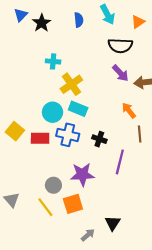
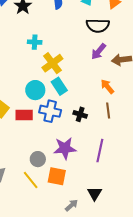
purple arrow: (120, 73) -> (99, 52), turned 84
cyan rectangle: (78, 109) -> (59, 86), turned 36
brown line: (140, 134) -> (108, 111), moved
purple line: (120, 162) -> (100, 151), moved
orange square: (73, 204) -> (57, 176), turned 30

